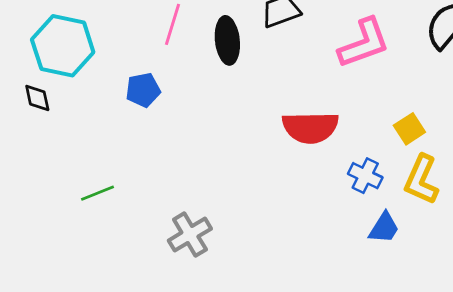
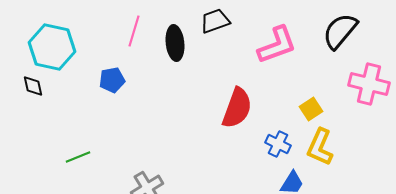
red semicircle: (310, 127) -> (237, 108), turned -69

